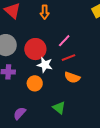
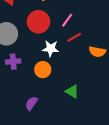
red circle: (35, 49) -> (38, 22), moved
orange semicircle: (72, 77) -> (97, 52), moved

